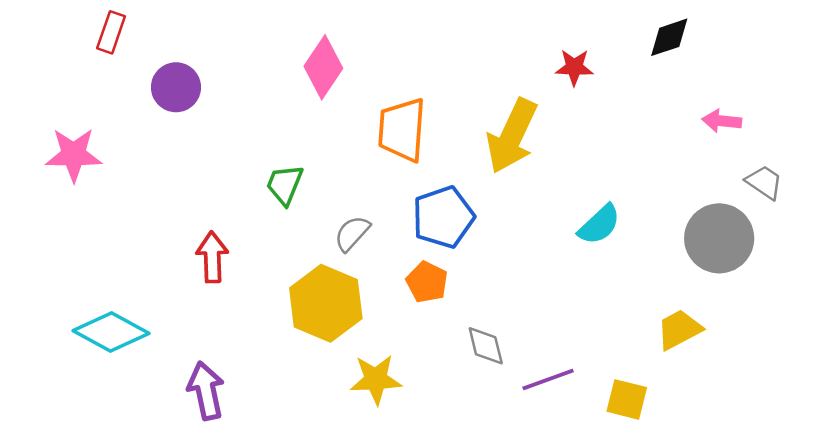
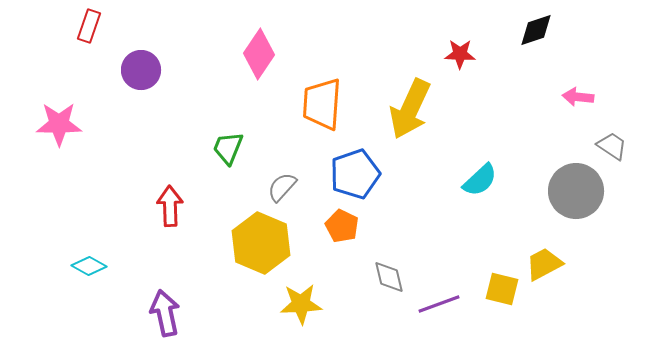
cyan diamond: (111, 332) -> (89, 266), size x0.6
yellow square: (627, 399) -> (502, 289), moved

